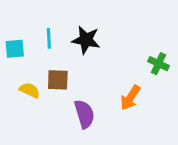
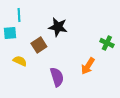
cyan line: (49, 38) -> (19, 15), moved
brown square: (58, 80) -> (39, 45), moved, turned -35

